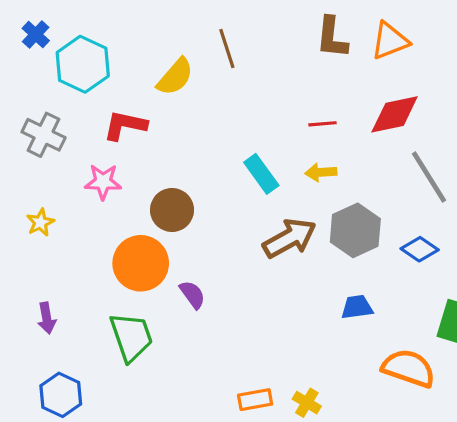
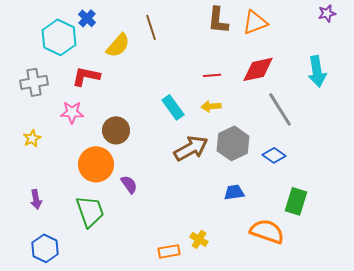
blue cross: (36, 34) -> (87, 18), moved
gray cross: (44, 135) -> (34, 82), turned -36
yellow cross: (307, 403) -> (199, 239), moved

